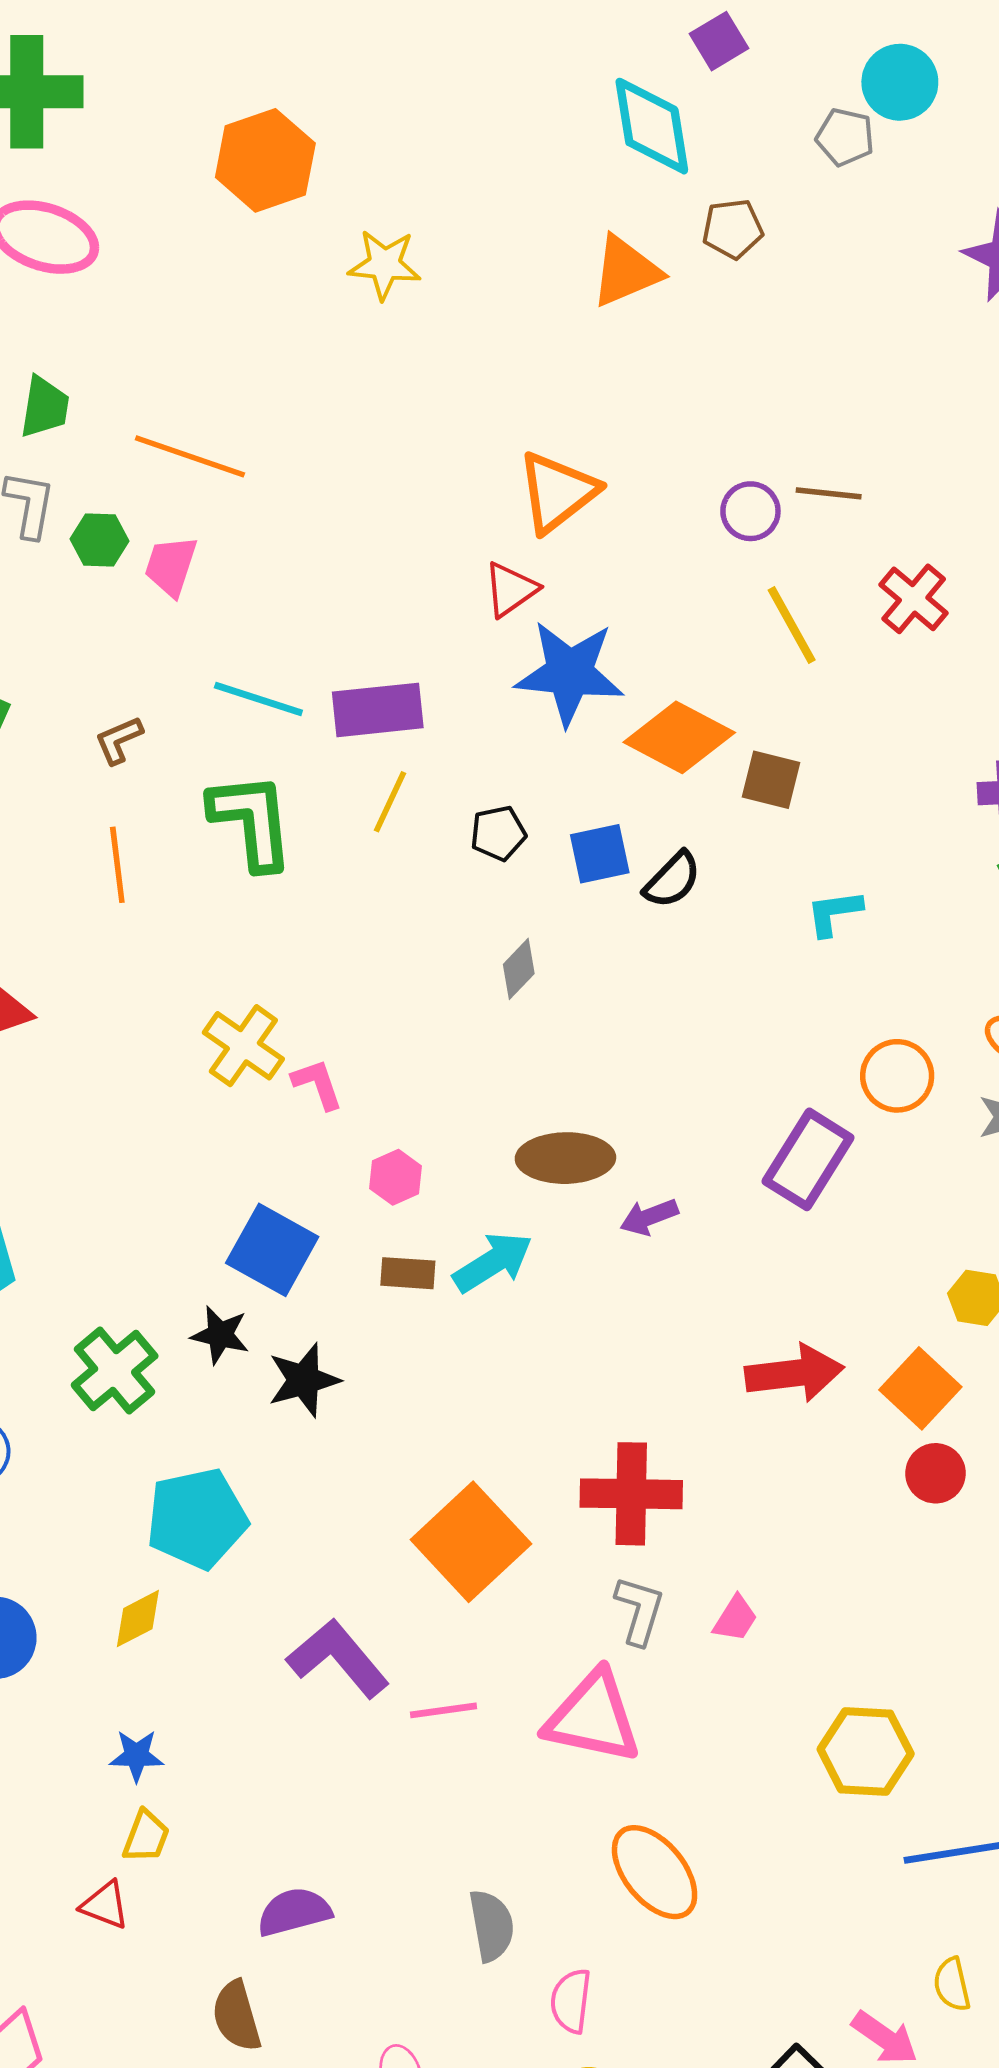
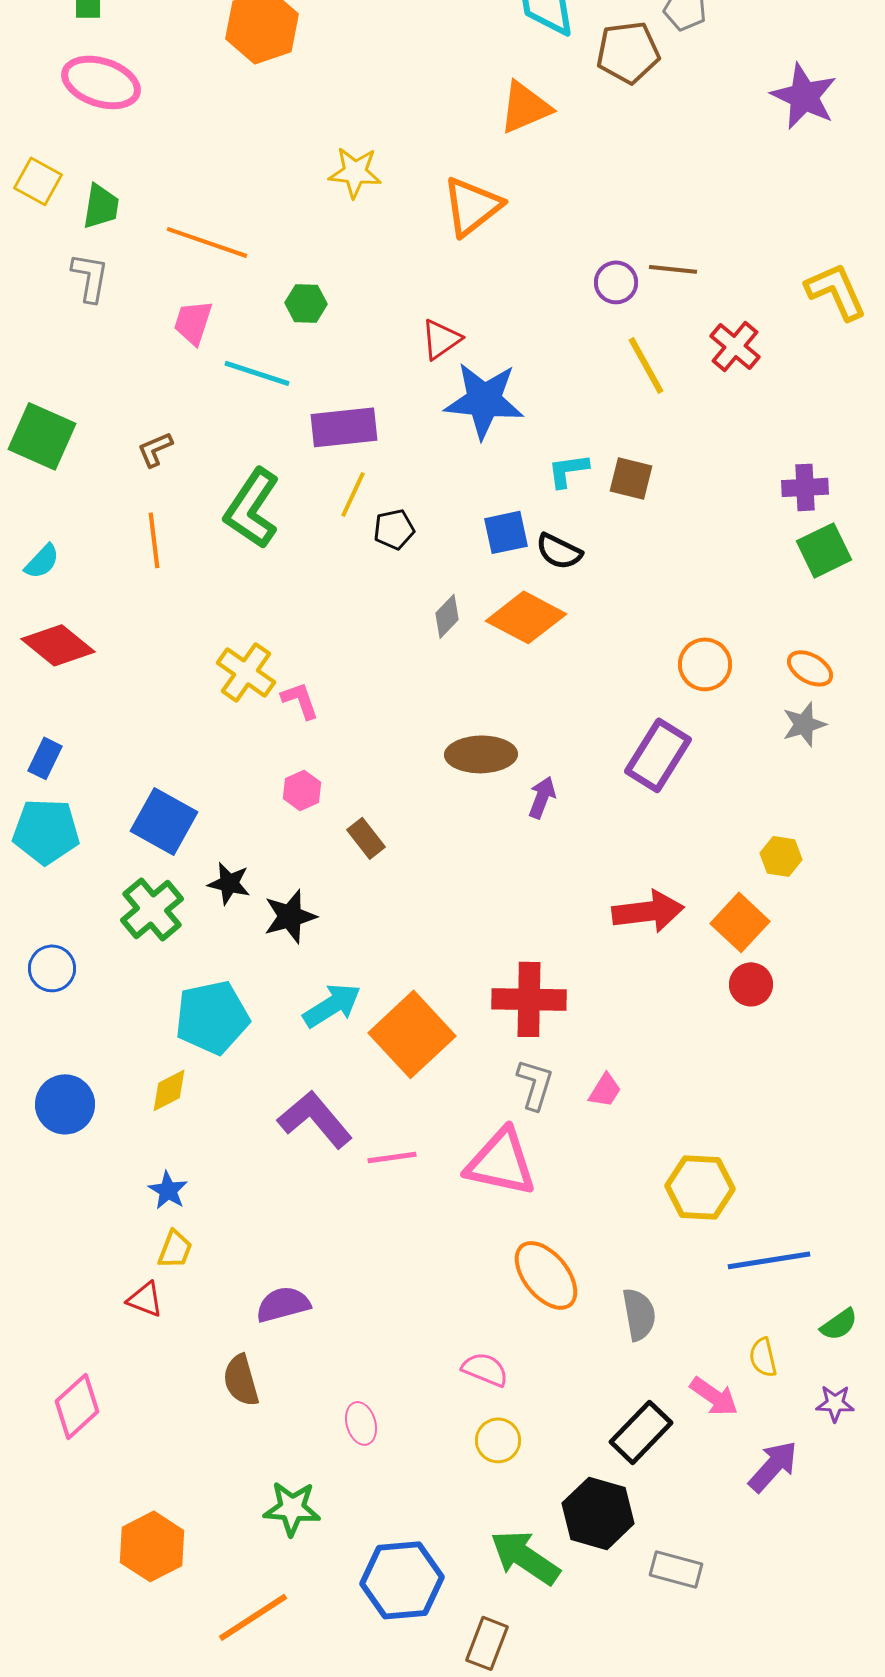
brown pentagon: (733, 229) -> (628, 52), moved, size x1.4
yellow star: (385, 265) -> (355, 172), moved
orange triangle: (557, 492) -> (472, 206), moved
green hexagon: (99, 540) -> (306, 303), moved
cyan line: (258, 699) -> (257, 373), moved
orange diamond: (679, 737) -> (526, 617), moved
green L-shape: (252, 821) -> (252, 508), turned -140
black pentagon: (498, 833) -> (394, 529), moved
black semicircle: (672, 880) -> (559, 551), turned 72
cyan L-shape: (834, 913) -> (568, 470), moved
orange circle: (897, 1076) -> (705, 664), moved
pink hexagon: (396, 1177) -> (302, 790), moved
purple arrow: (649, 1217) -> (542, 797), turned 132
blue square: (272, 1250) -> (164, 821), moved
cyan arrow: (493, 1262) -> (332, 1005), moved
brown rectangle: (408, 1273) -> (366, 838), turned 48
blue star: (136, 1756) -> (168, 1190), turned 30
gray semicircle: (491, 1926) -> (639, 1314), moved
pink semicircle: (571, 2001) -> (485, 1369), turned 105

